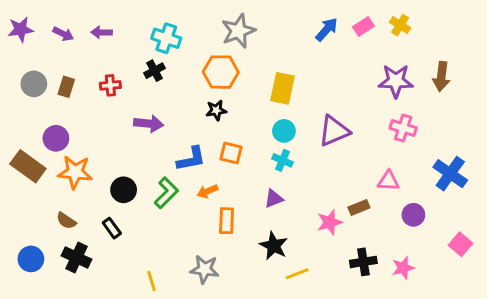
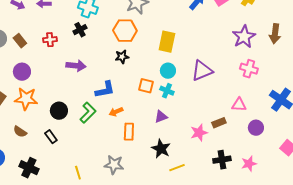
purple star: (396, 81) -> (244, 37), turned -30
brown rectangle: (66, 87) -> (20, 41), turned -56
purple circle: (56, 138) -> (22, 72), moved
orange square: (231, 153) -> (146, 86), moved
black cross: (77, 257) -> (29, 168), moved

